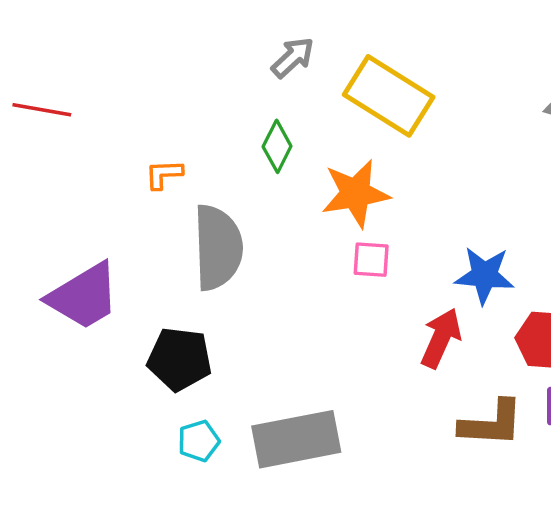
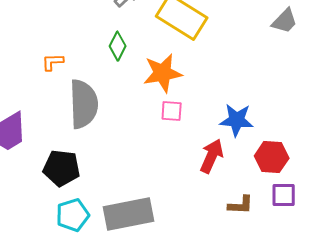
brown L-shape: (491, 423) -> (241, 205), size x0.7
cyan pentagon: (199, 441) -> (73, 215), size x1.4

